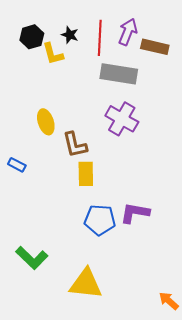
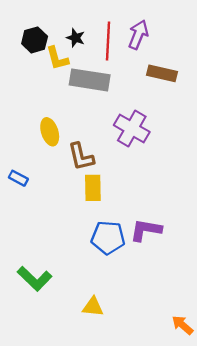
brown rectangle: (155, 47) -> (162, 73), moved
gray rectangle: (119, 74) -> (90, 80), moved
yellow triangle: (86, 284) -> (93, 307), size x0.6

